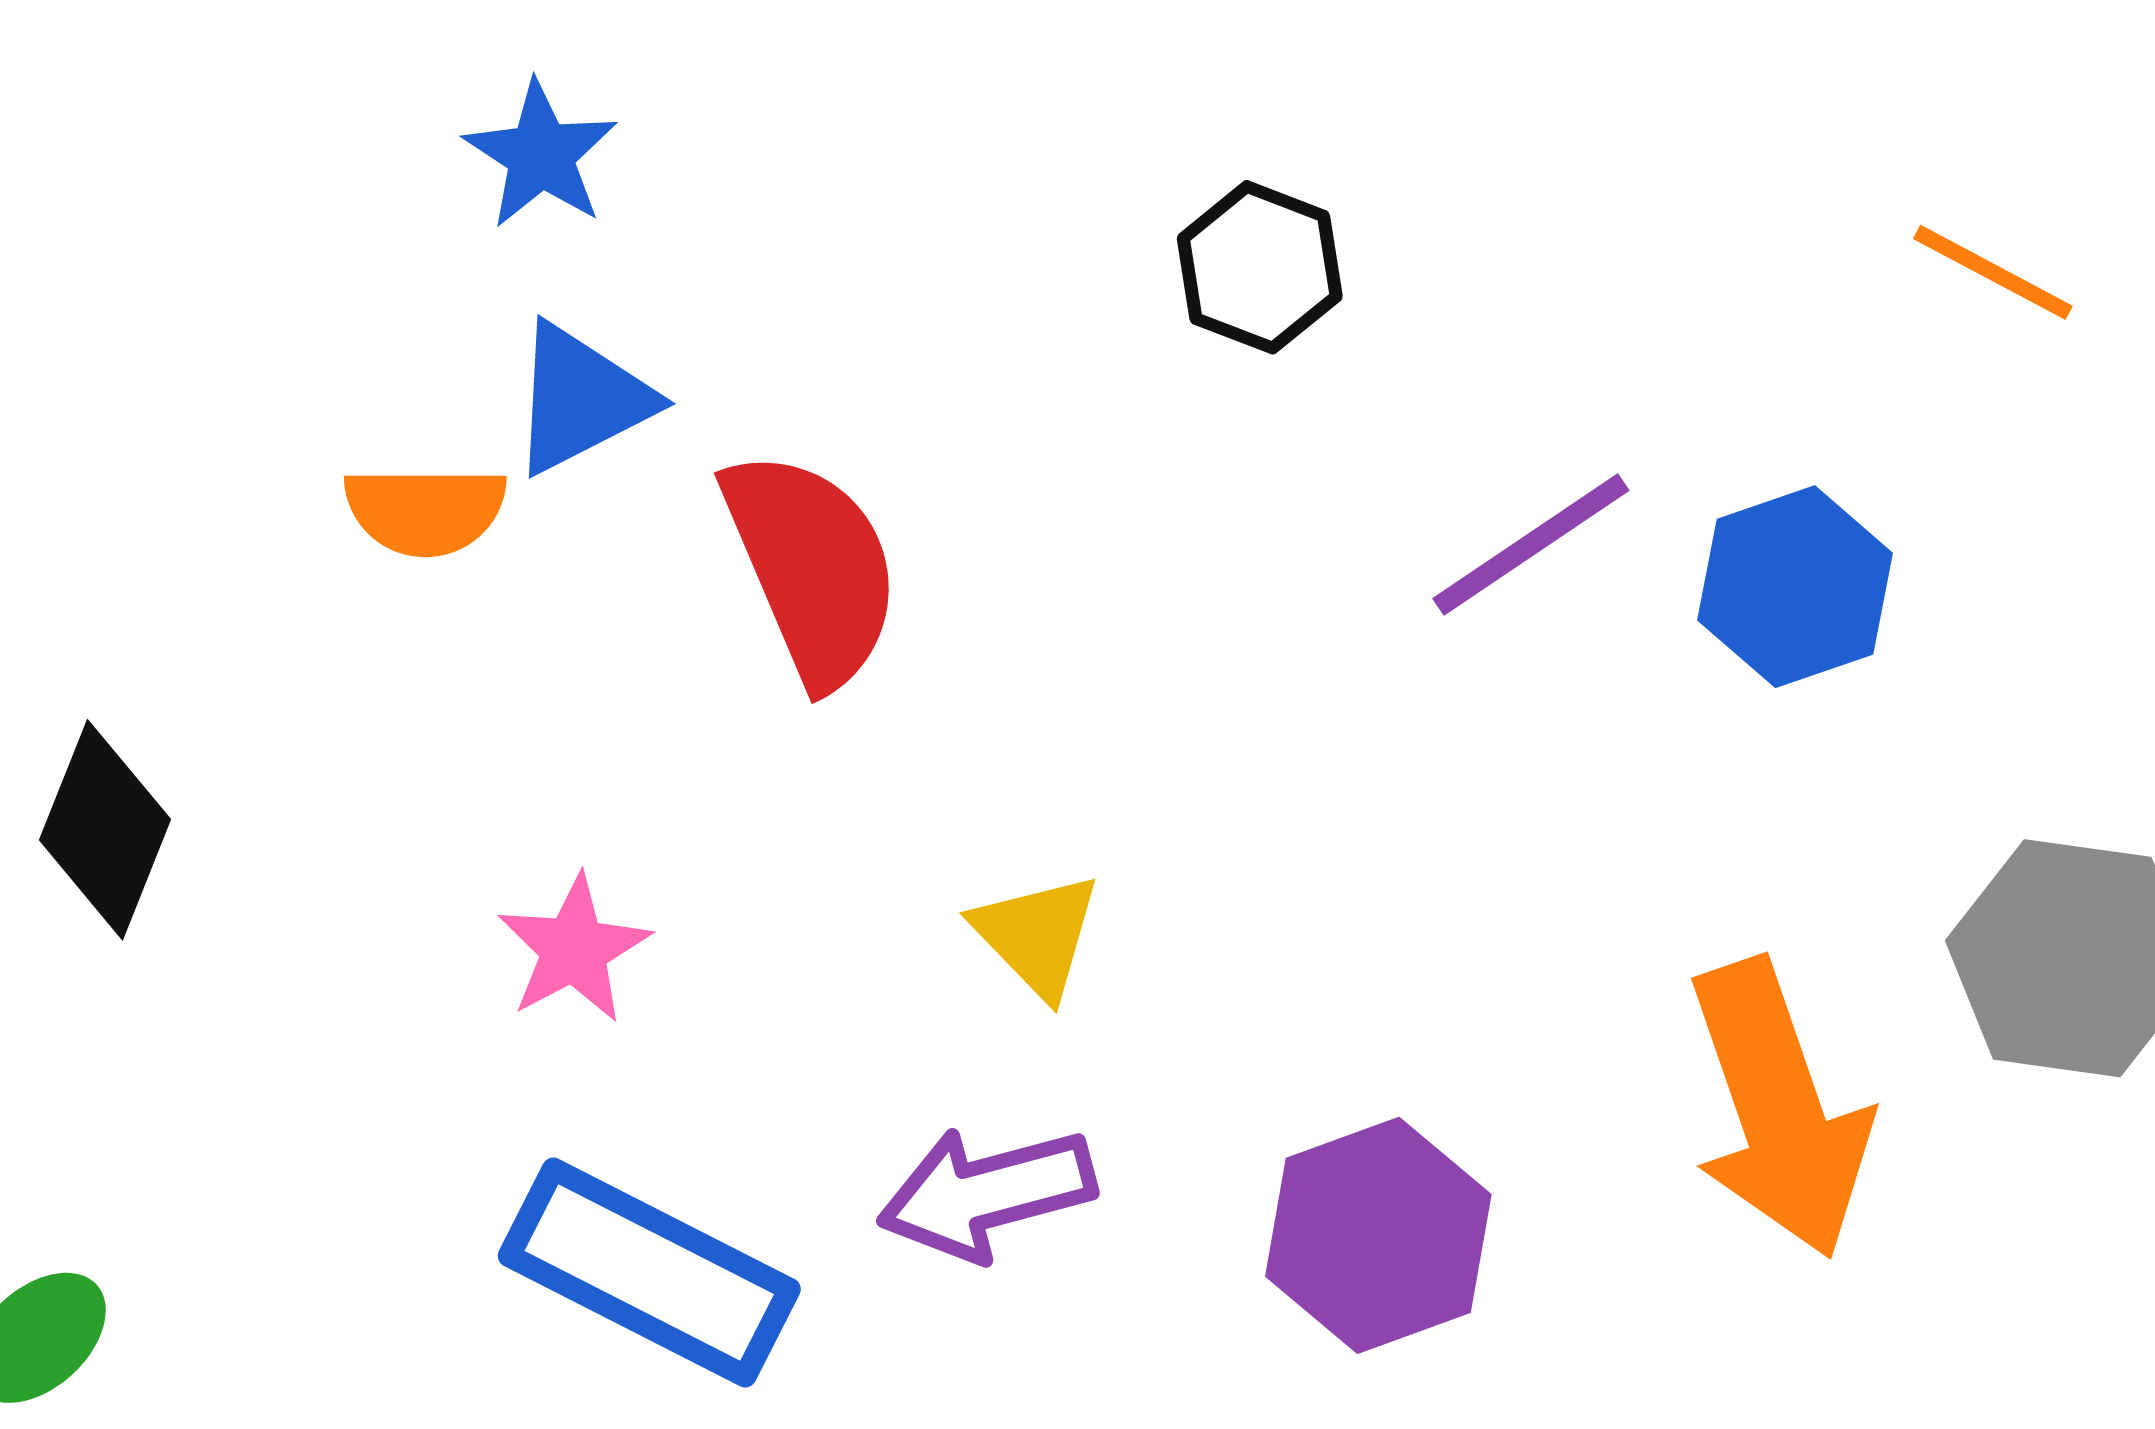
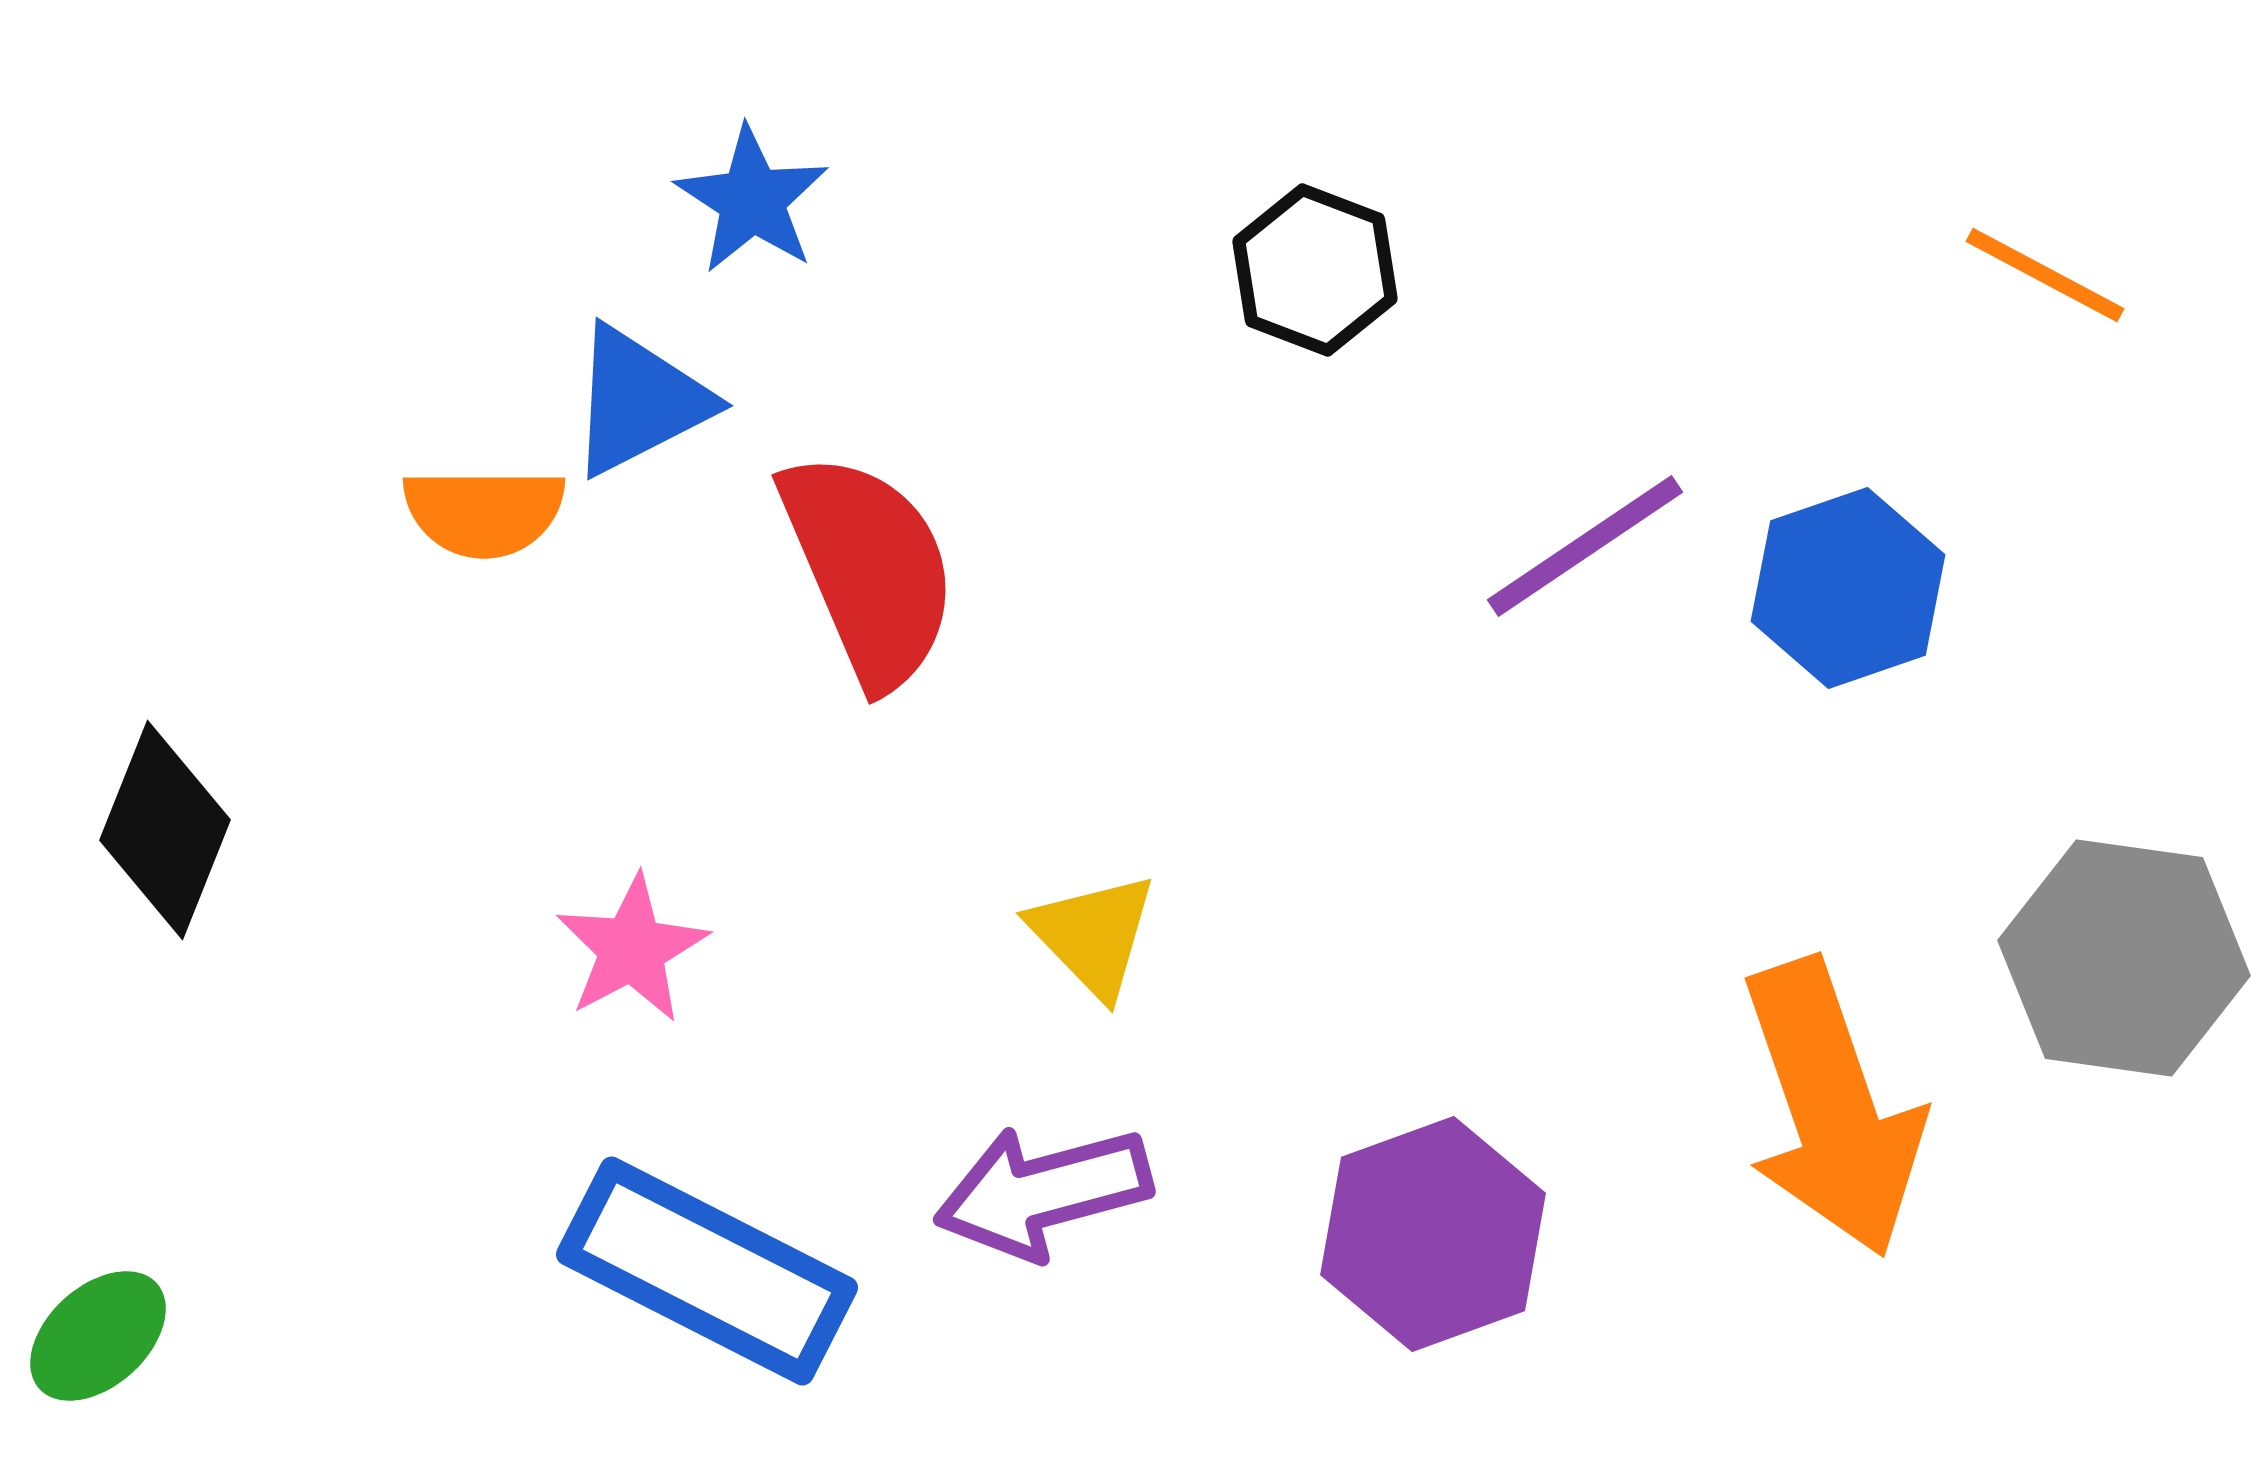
blue star: (541, 155) -> (752, 200), moved

